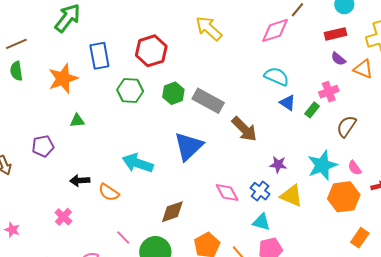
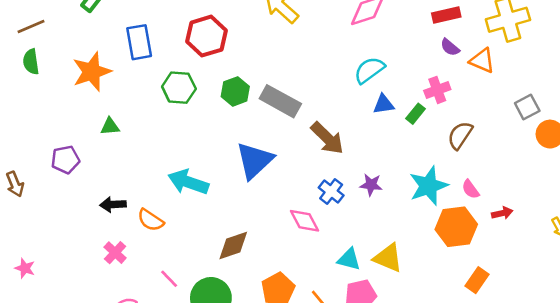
cyan semicircle: (277, 76) -> (369, 70), turned -60
blue triangle: (288, 103) -> (384, 104), turned -42
blue cross: (260, 191) -> (331, 191), moved
yellow triangle: (291, 196) -> (388, 258), moved
pink cross: (63, 217) -> (115, 253), moved

